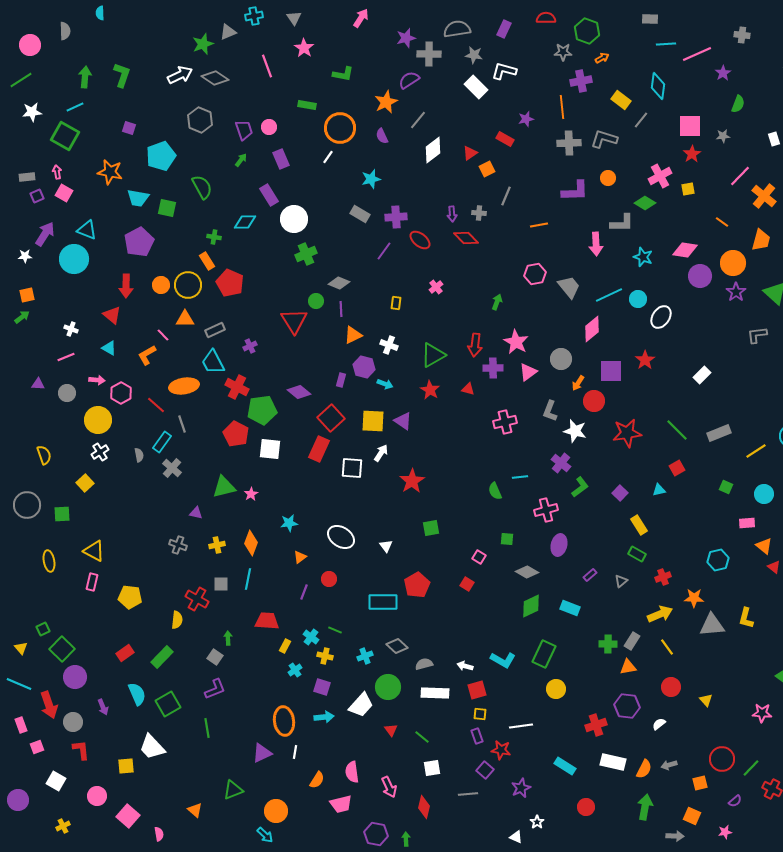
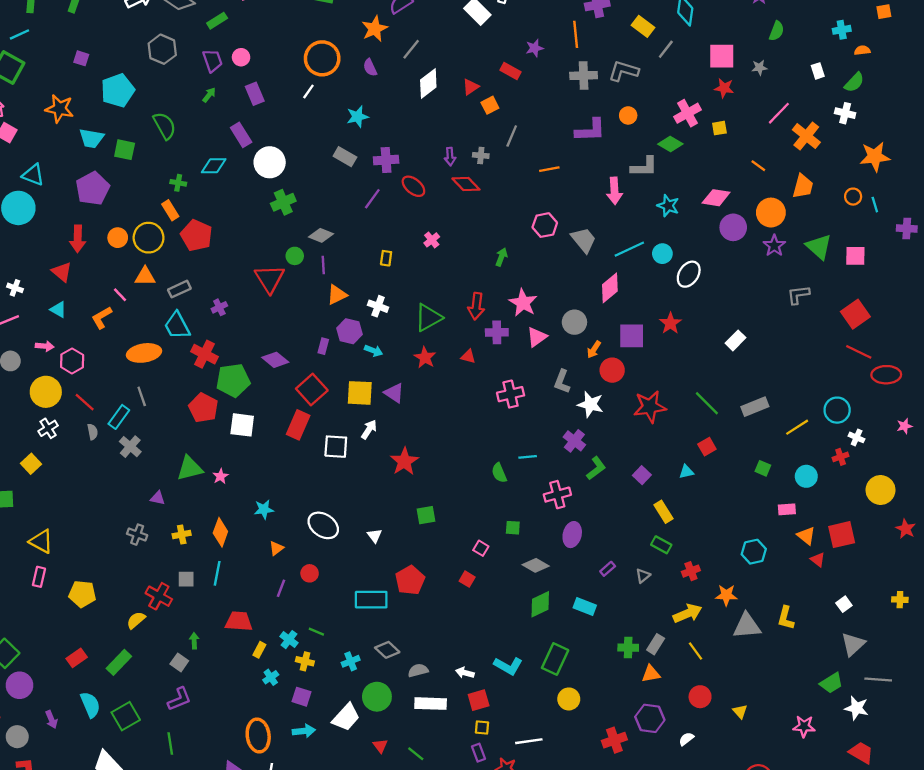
green rectangle: (307, 105) -> (217, 21), moved, turned -42
red star: (692, 154) -> (724, 88), turned -30
red line: (156, 405) -> (85, 402), moved
yellow semicircle: (177, 620) -> (136, 620), turned -138

